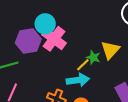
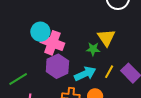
purple hexagon: (28, 41) -> (57, 66), moved
yellow line: (83, 65) -> (109, 72), moved

